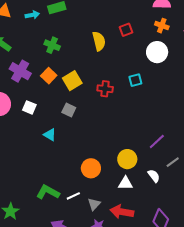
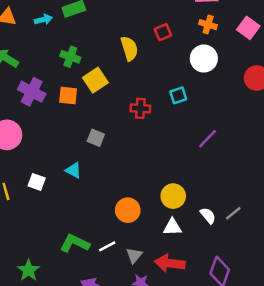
orange square: (49, 76) -> (68, 96), turned -35
yellow square: (72, 81) -> (95, 80), moved
white square: (29, 107) -> (37, 182), moved
purple line: (157, 141) -> (207, 139), moved
gray line: (173, 162) -> (233, 213), moved

